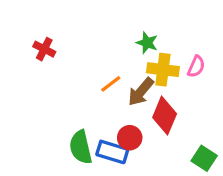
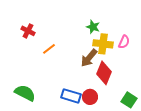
orange line: (111, 84) -> (49, 49), moved
red circle: (130, 138) -> (90, 97), moved
green semicircle: (81, 147) -> (25, 93), moved, turned 130

